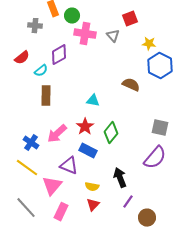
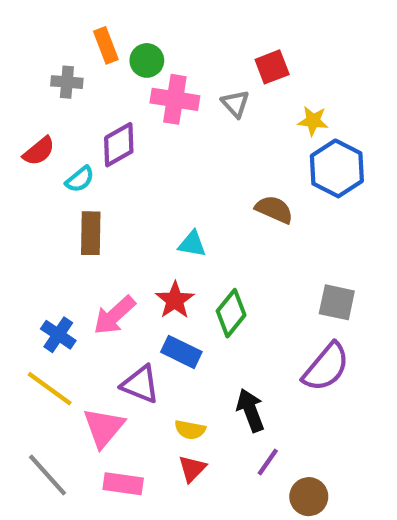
pink rectangle: (61, 212) -> (123, 484), turned 72

